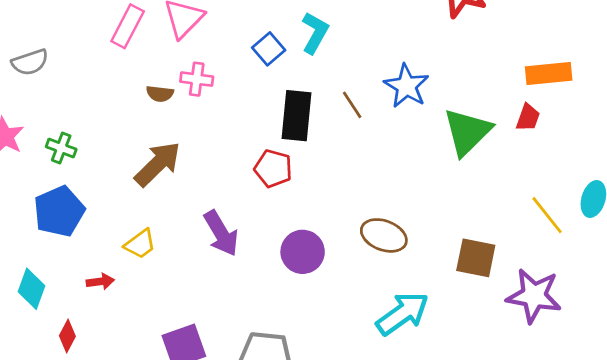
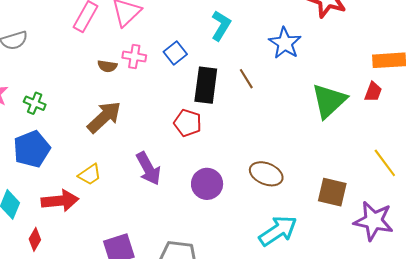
blue square: (269, 49) -> (175, 53), moved
blue star: (406, 86) -> (285, 43), moved
red arrow: (100, 281) -> (60, 201), size x1.8

